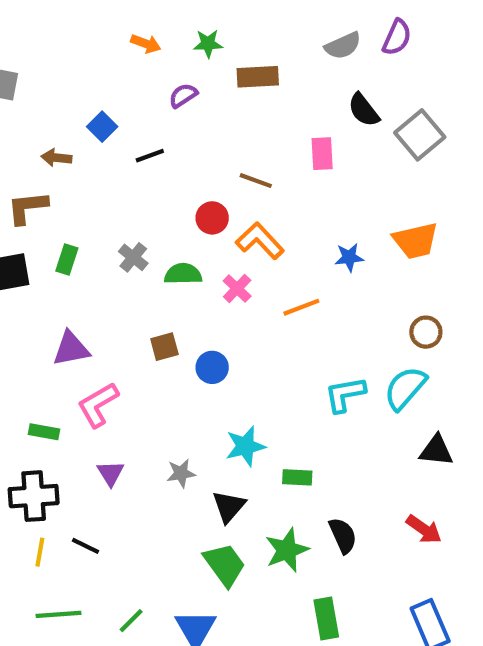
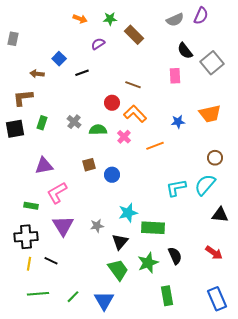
brown rectangle: (258, 77) -> (134, 35), turned 48
pink rectangle: (322, 154) -> (175, 76), moved
purple triangle: (110, 473) -> (63, 226), size x1.6
green rectangle: (297, 477) -> (153, 228), size x1.6

